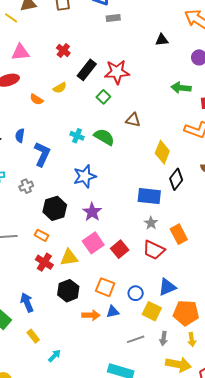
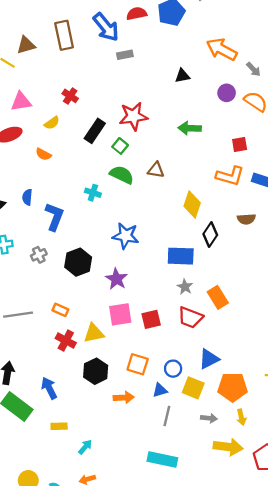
black rectangle: (87, 70) -> (95, 131), moved
yellow semicircle: (60, 88) -> (52, 123), moved
green arrow: (181, 88) -> (190, 128), moved
green semicircle: (104, 137) -> (122, 175), moved
blue star: (85, 176) -> (126, 236), moved, turned 30
black hexagon: (55, 208) -> (78, 262), moved
pink square: (93, 243) -> (120, 314), turned 30
red square: (120, 249) -> (151, 319), turned 30
blue triangle: (113, 312) -> (160, 390), moved
yellow rectangle: (33, 336) -> (59, 426), turned -48
gray arrow: (164, 338) -> (209, 418), turned -88
gray line: (136, 339) -> (167, 416), moved, turned -54

